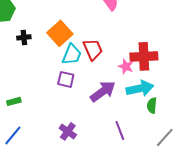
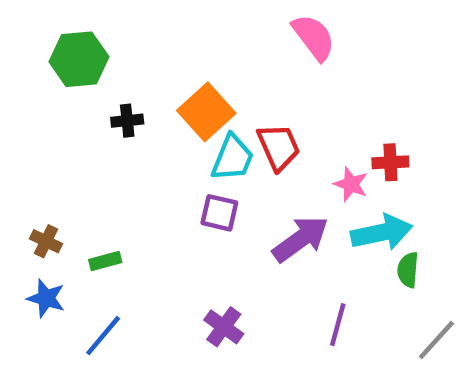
red cross: (144, 56) -> (390, 162), size x0.6
purple line: (120, 130) -> (338, 325), turned 36

